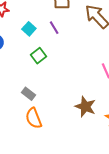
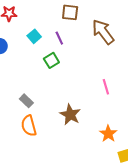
green square: (38, 56) -> (51, 60), moved
brown star: (85, 107) -> (70, 115), moved

